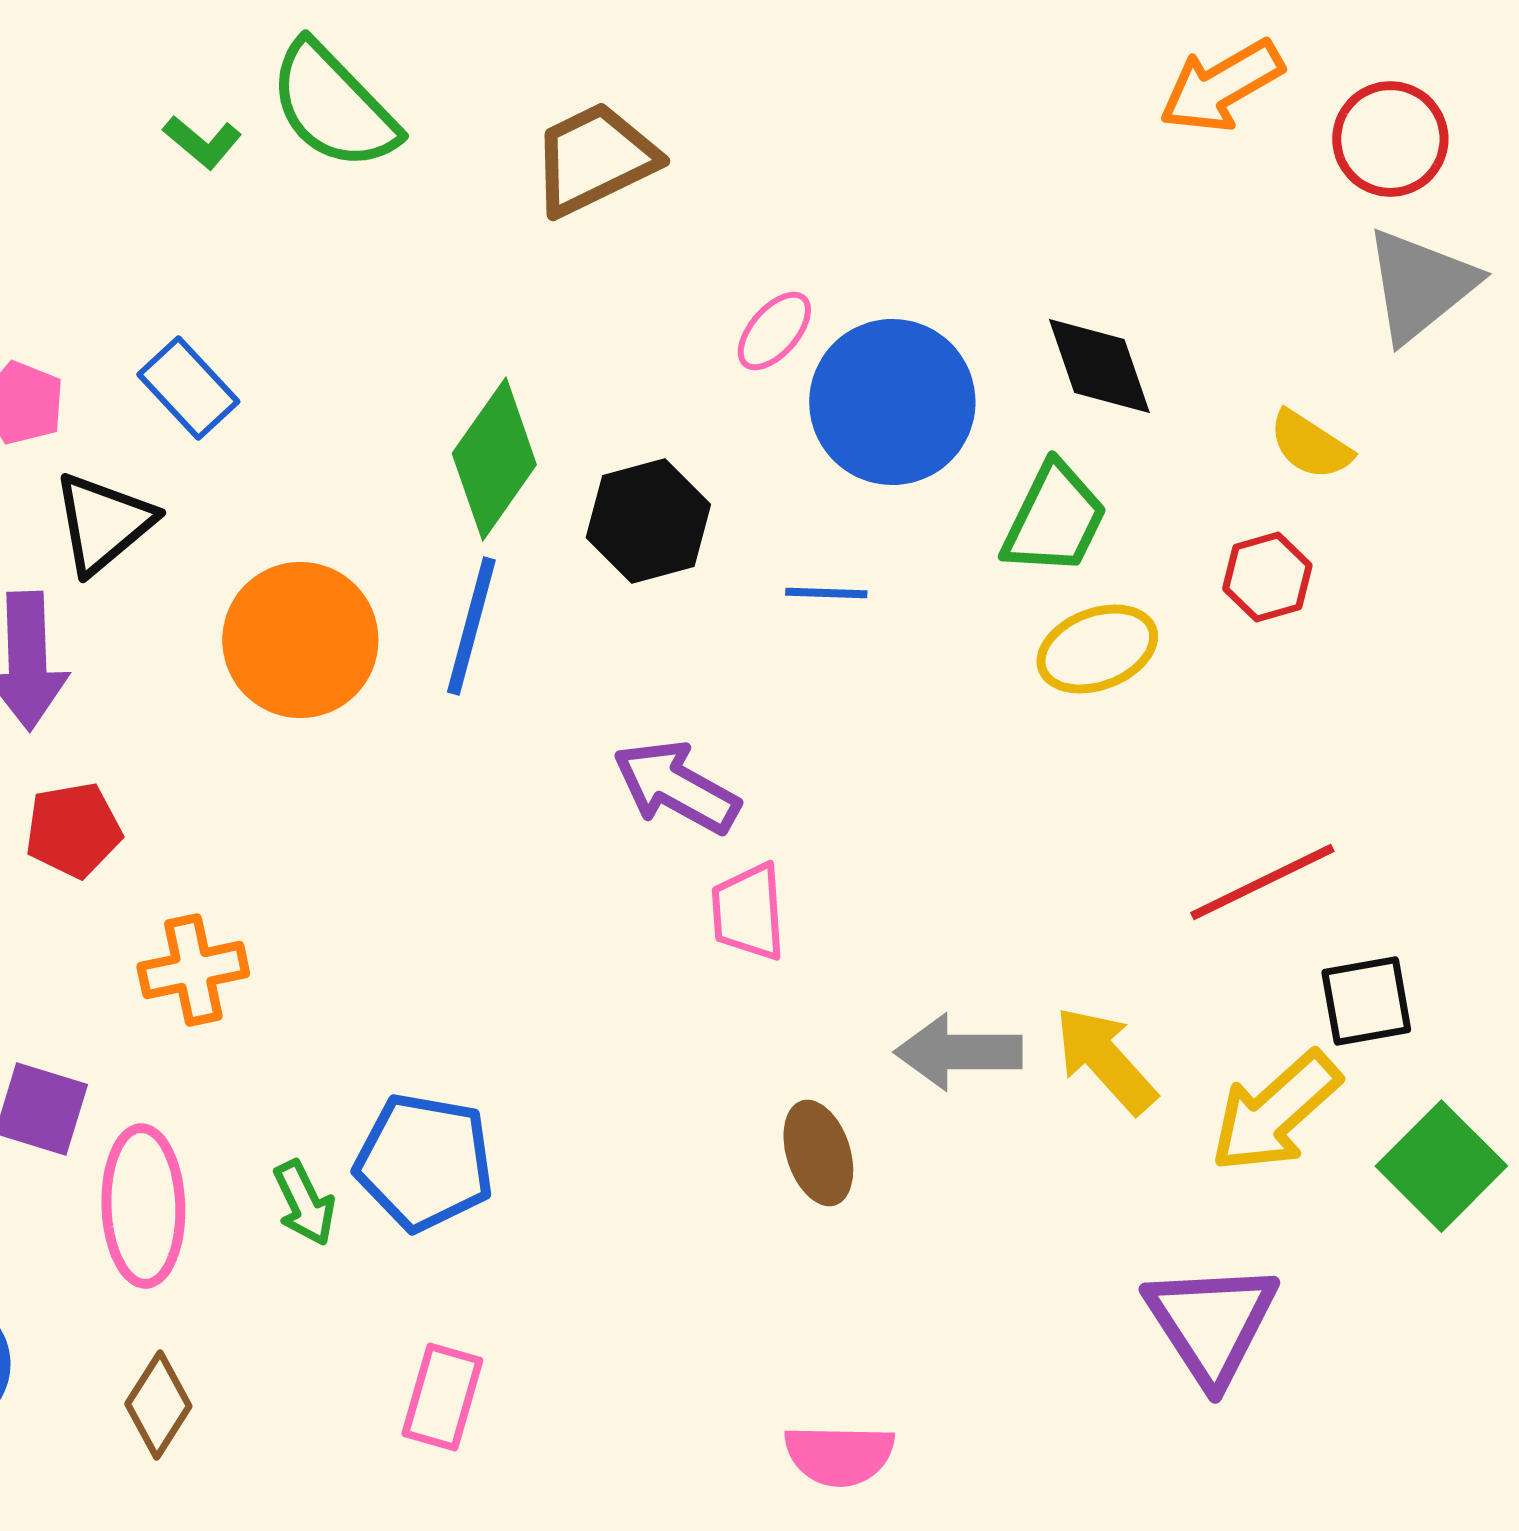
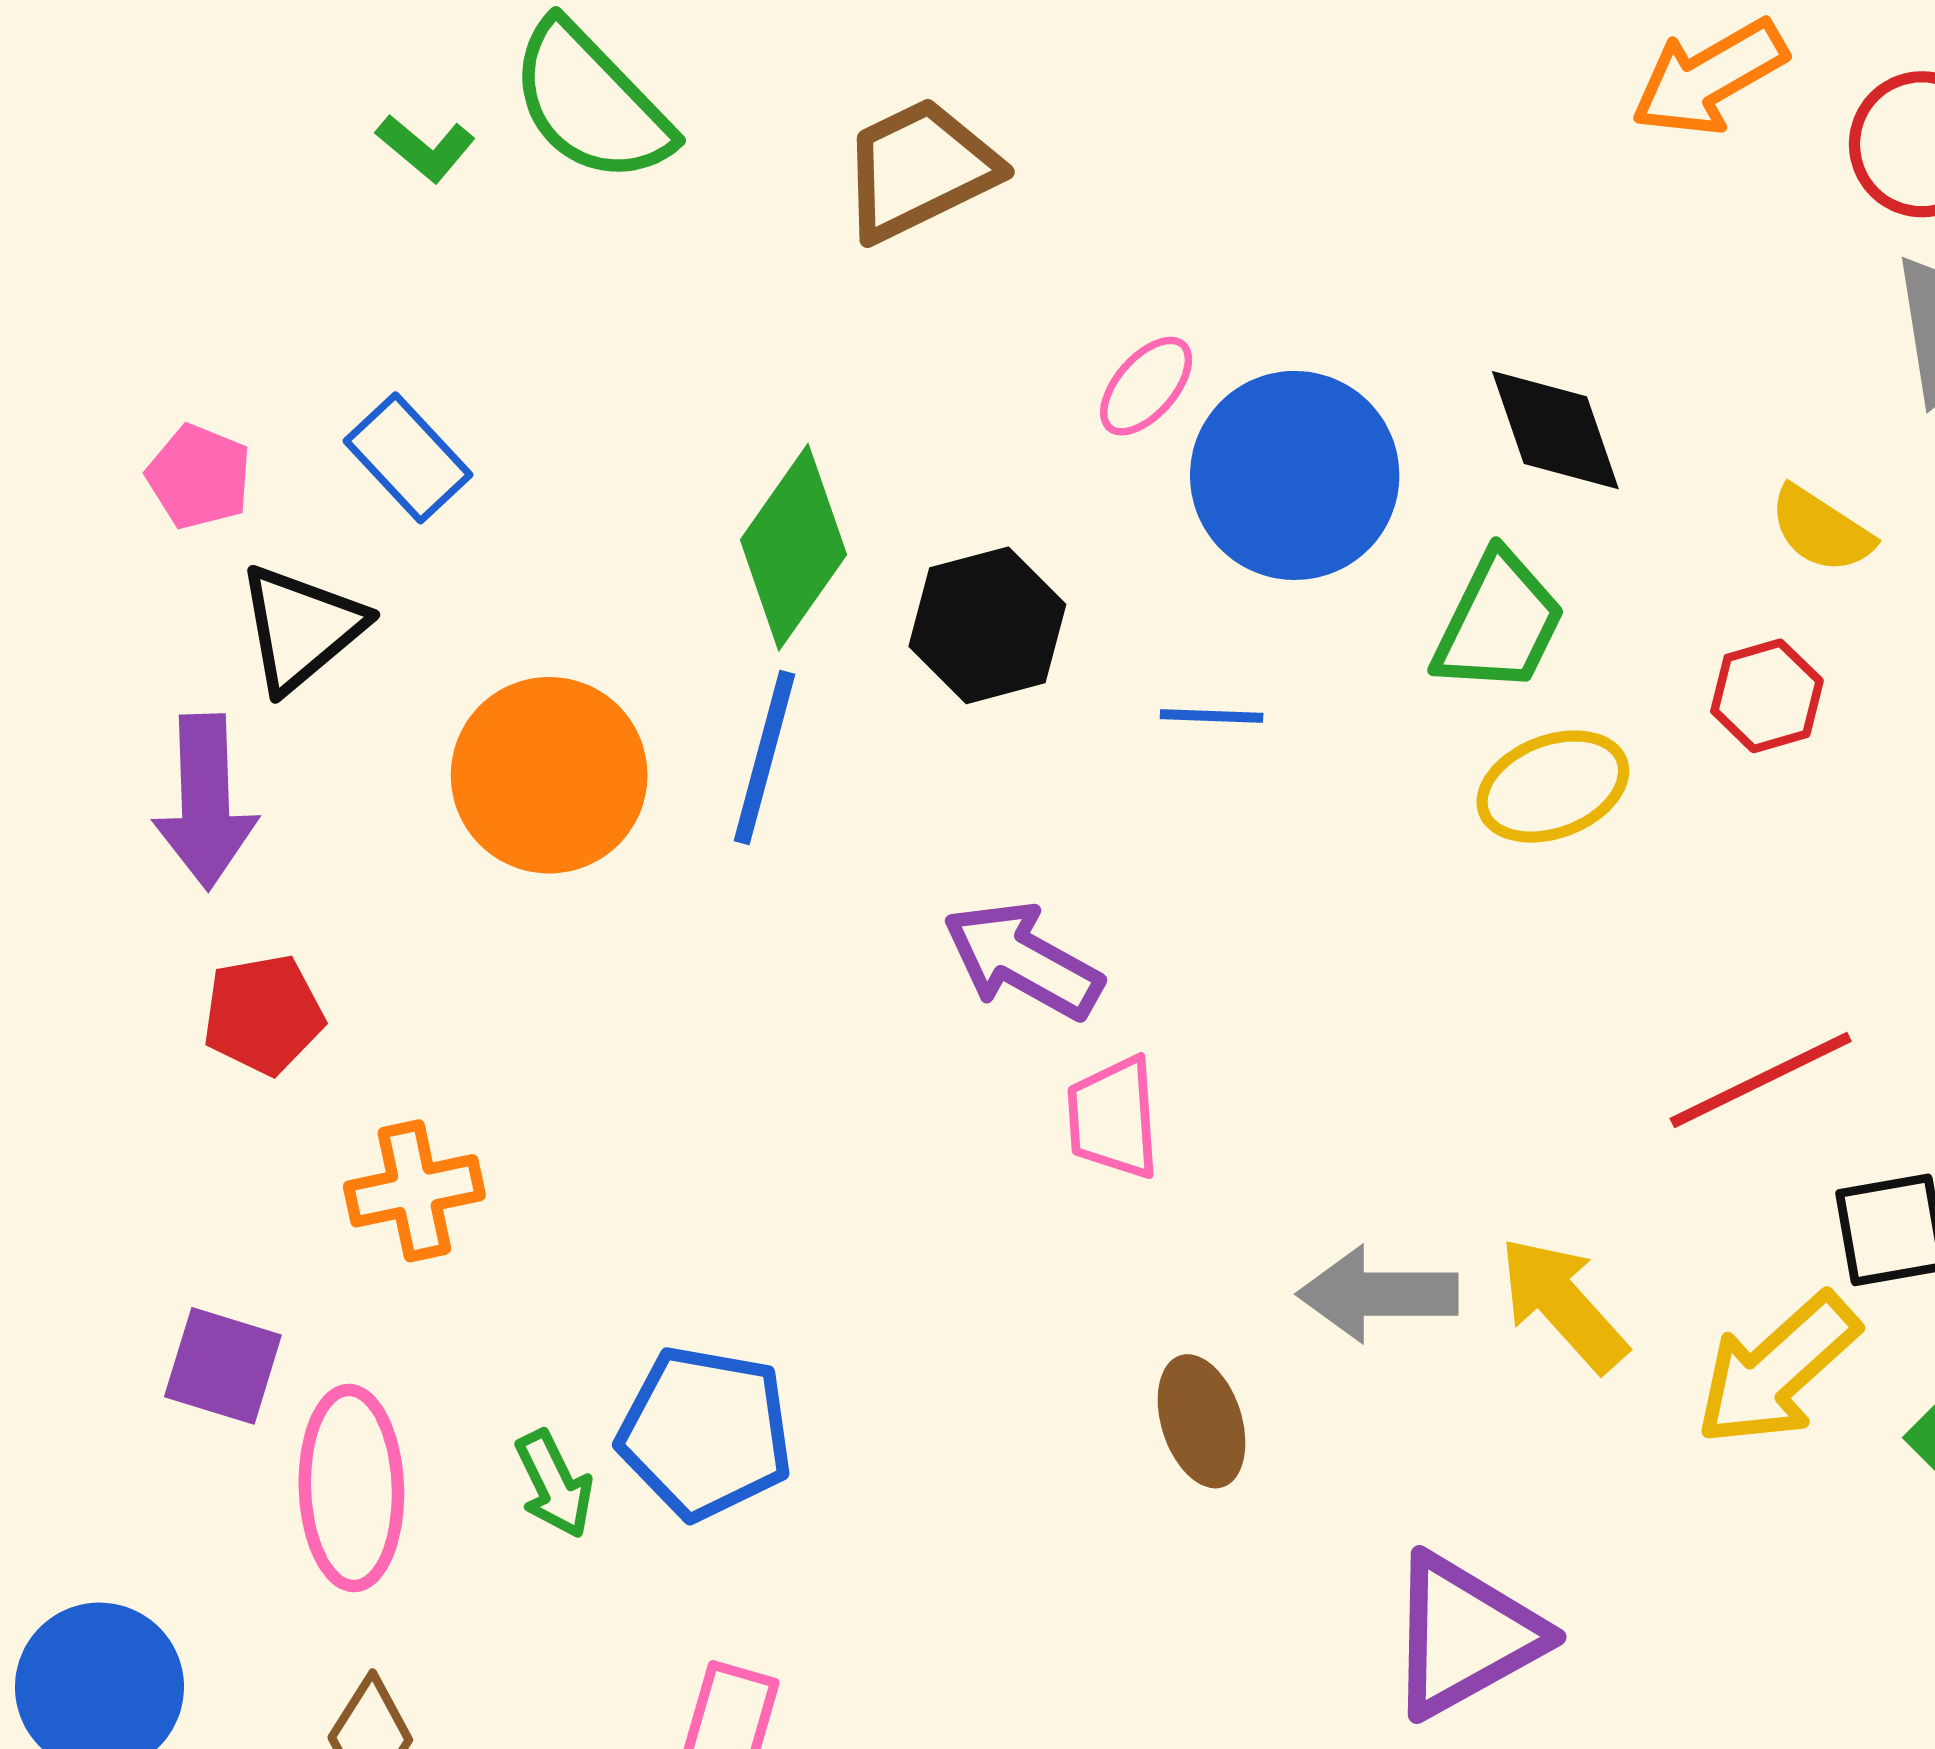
purple triangle: (1211, 1323) -> (1465, 1635), moved, turned 34

